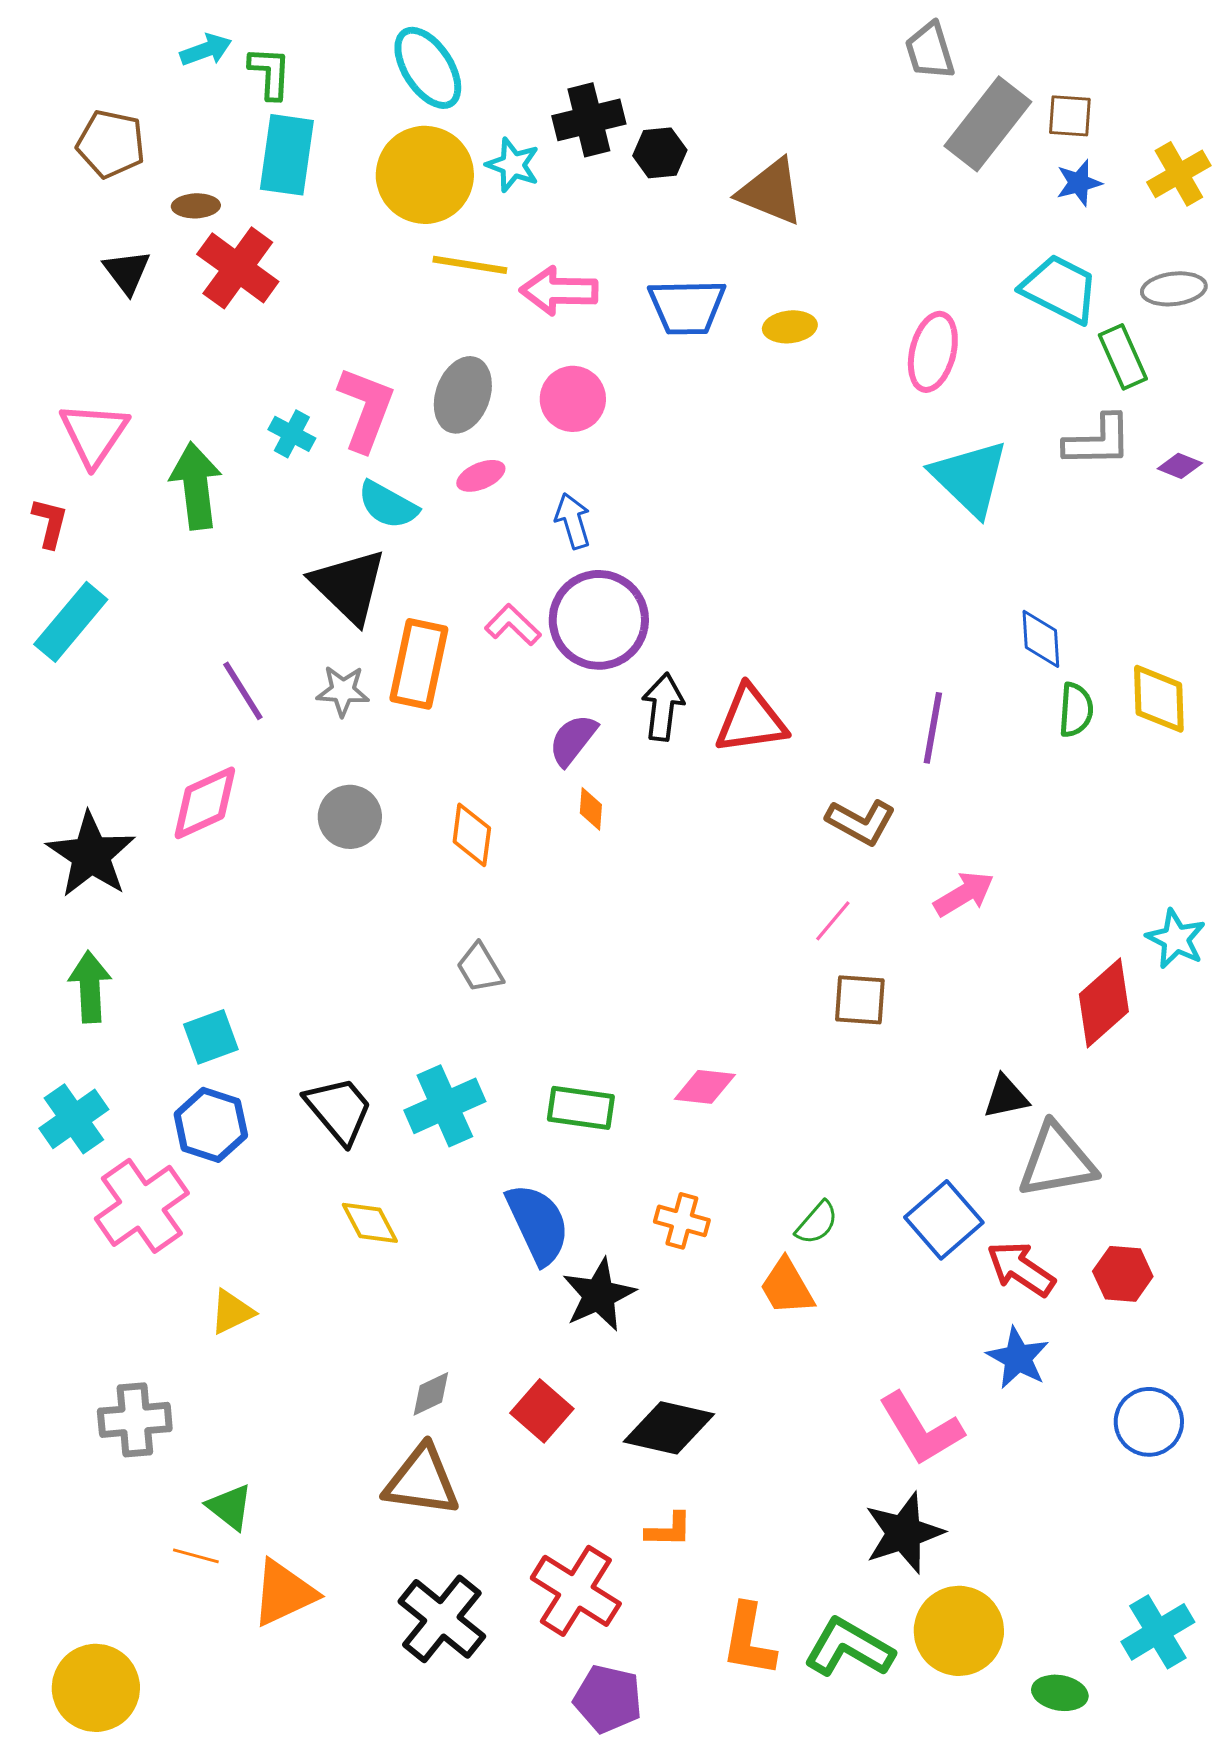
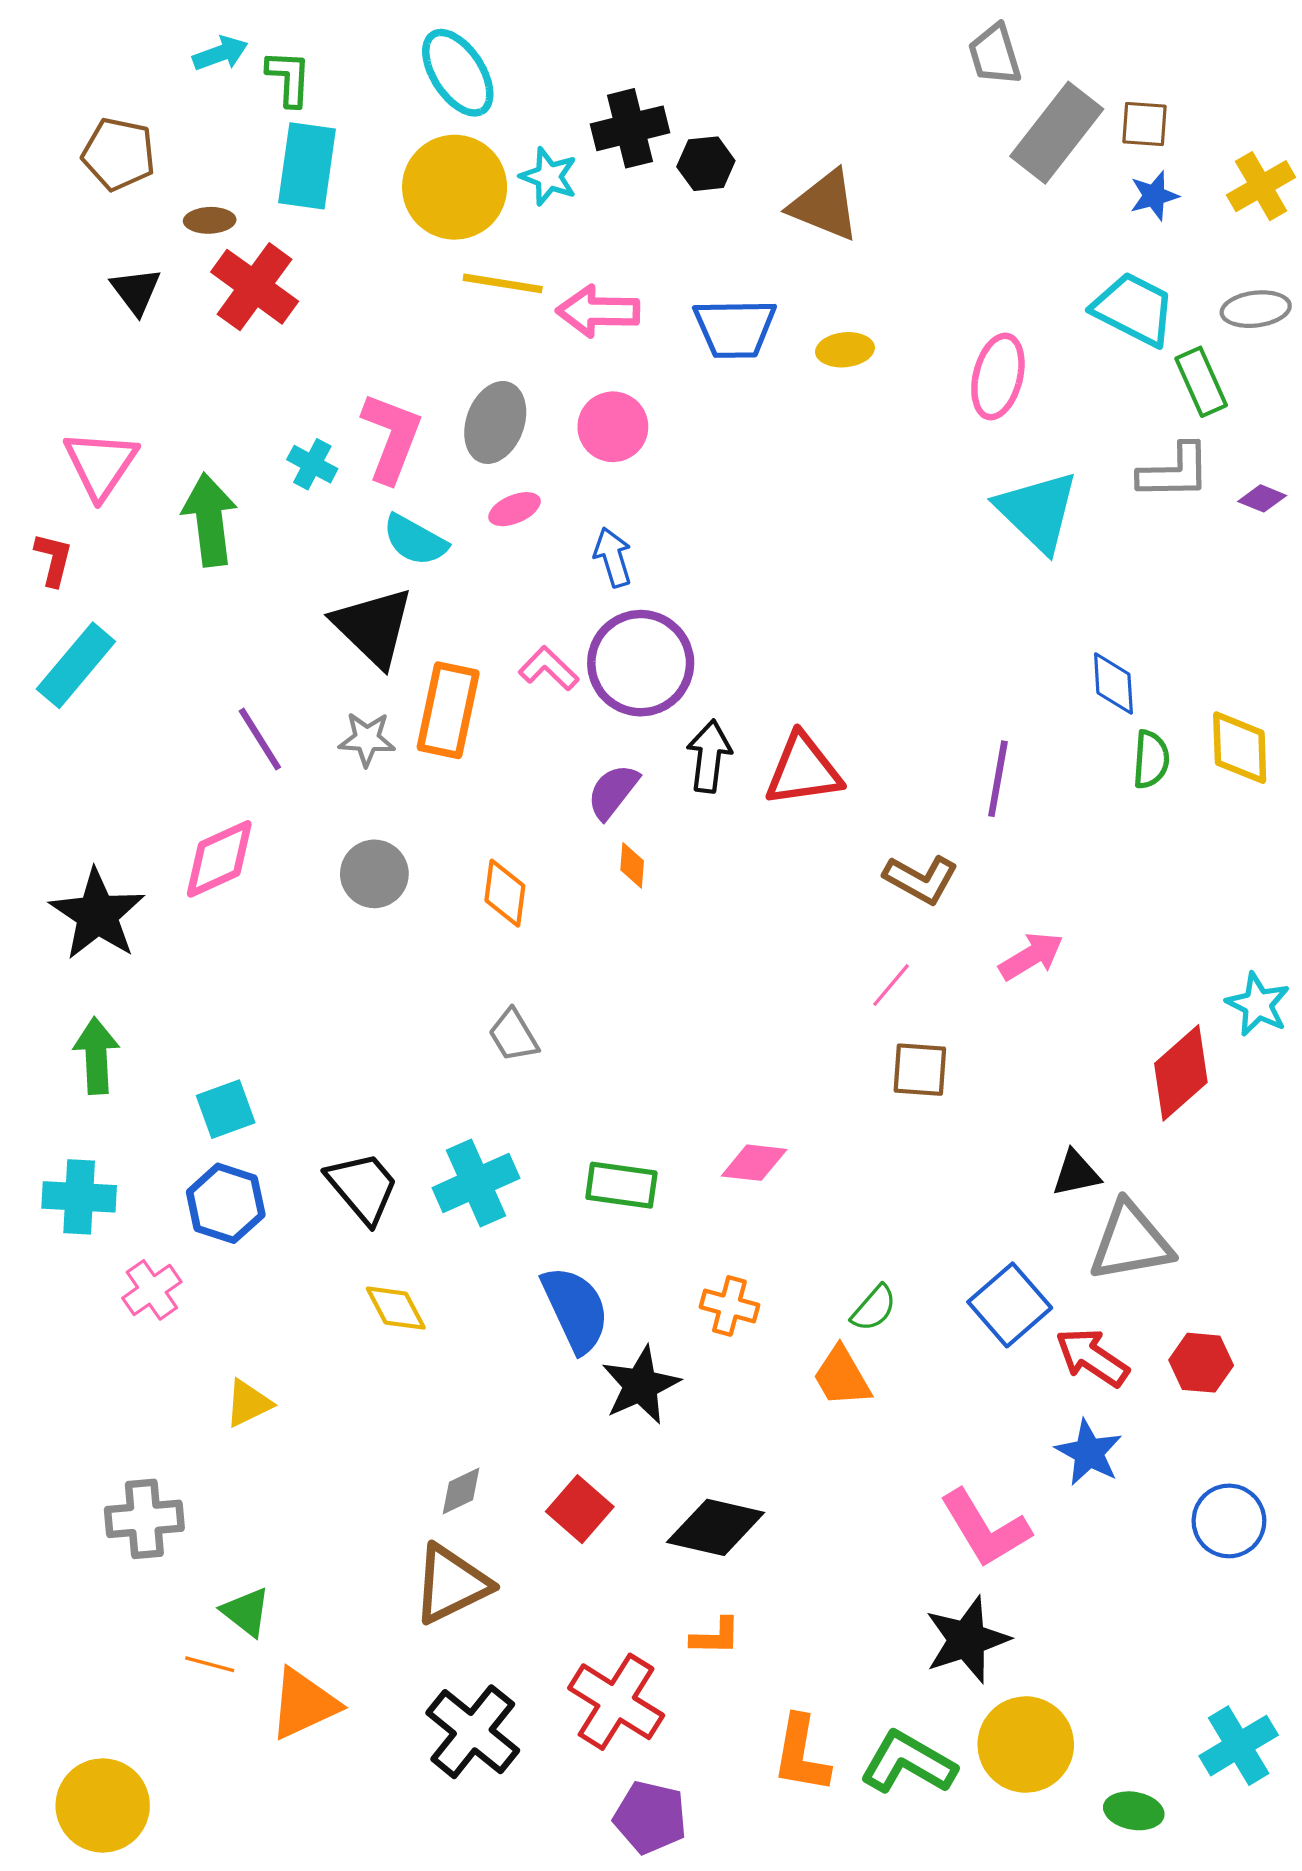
cyan cross: (74, 1119) -> (79, 1197), turned 38
pink cross: (142, 1206) -> (152, 1290), size x0.6
brown triangle: (422, 1481) -> (451, 1584), turned -34

